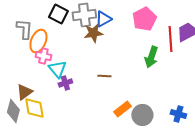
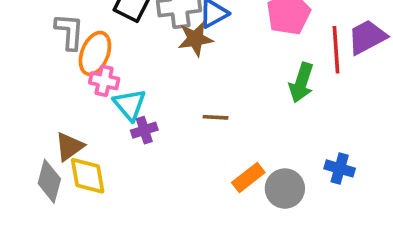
blue cross: (178, 114) -> (340, 168), moved

